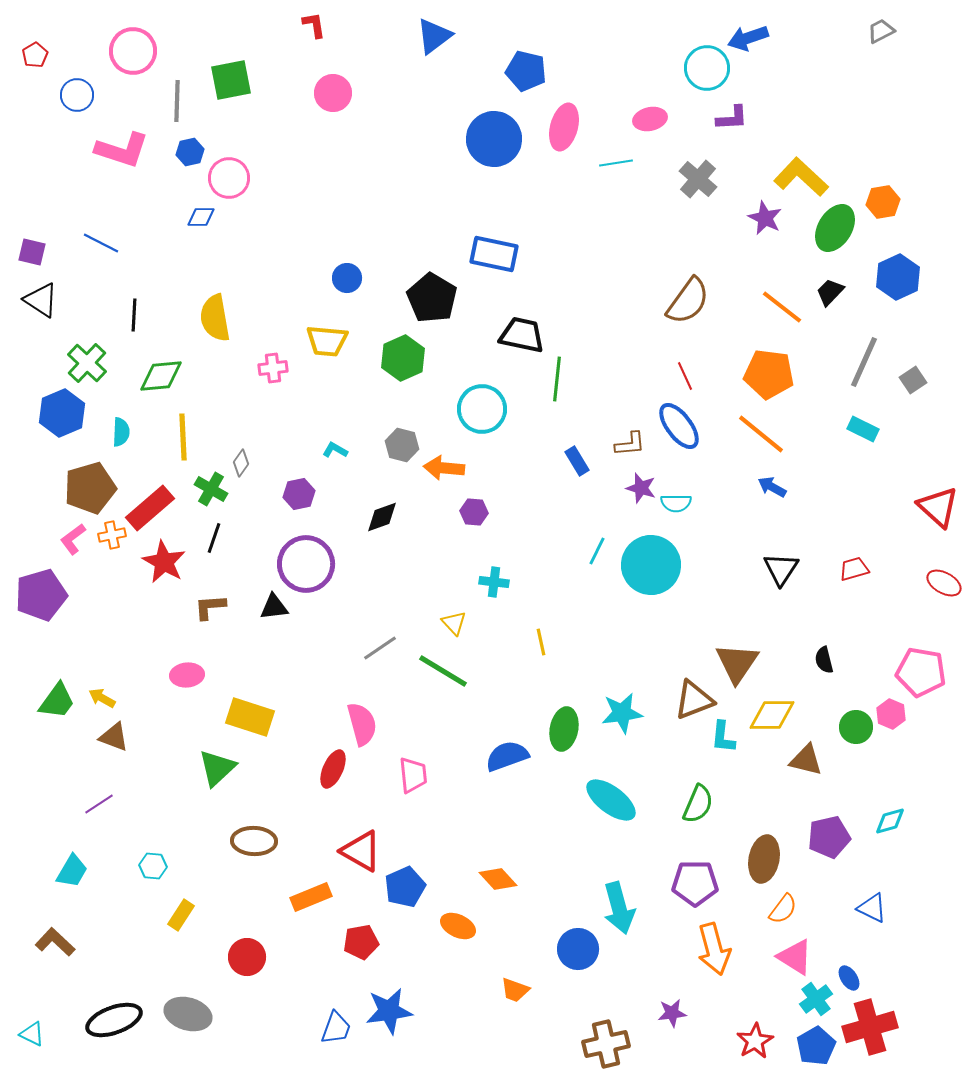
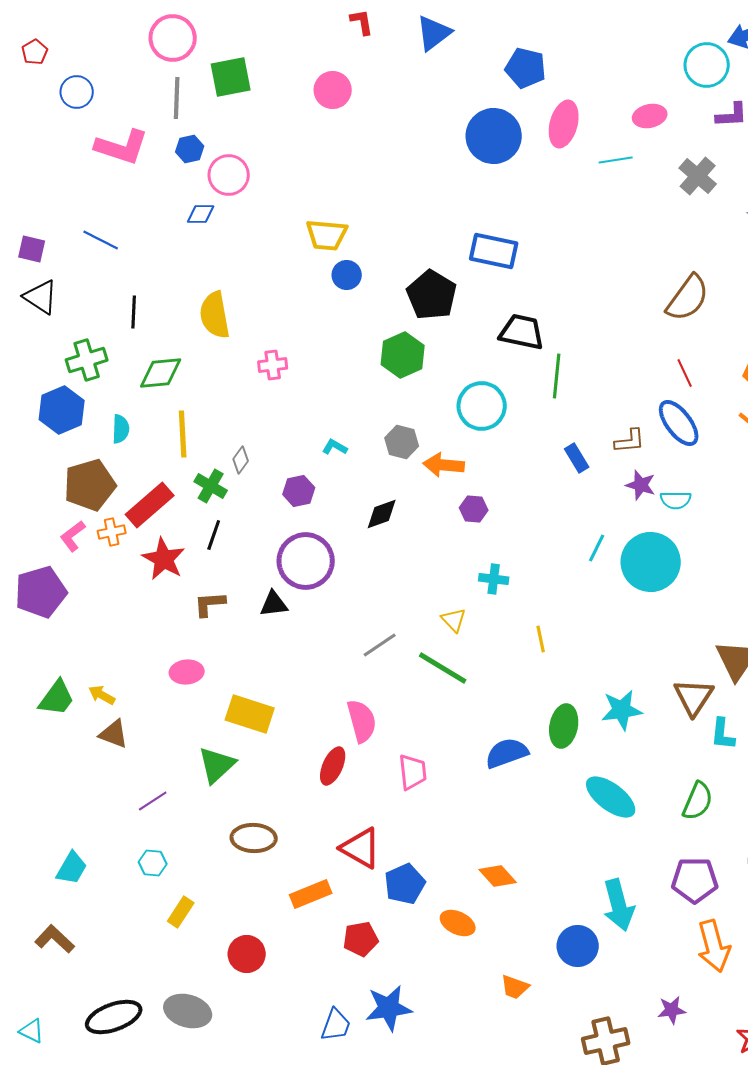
red L-shape: (314, 25) -> (362, 22), moved
pink circle: (133, 51) -> (173, 38), moved
yellow trapezoid: (327, 341) -> (327, 235), moved
green cross: (87, 363) -> (87, 360), turned 30
brown triangle: (694, 700) -> (694, 697), turned -36
purple line: (99, 804) -> (153, 801), moved

